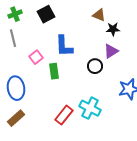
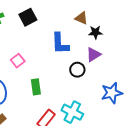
blue L-shape: (64, 46) -> (60, 43), moved
green rectangle: (54, 71) -> (36, 87), moved

